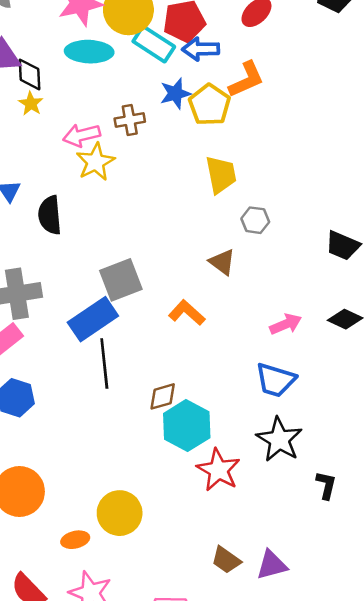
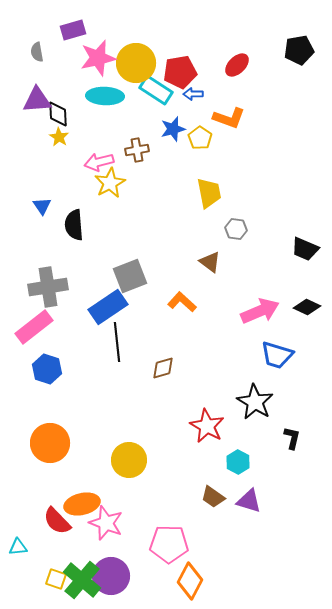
blue arrow: (201, 49) -> (193, 94), size x0.7
orange L-shape: (246, 80) -> (229, 118), turned 44
yellow pentagon: (210, 105) -> (200, 138), size x0.7
pink arrow: (286, 324) -> (260, 311), size x1.5
blue trapezoid: (275, 380) -> (277, 355), moved
cyan hexagon: (187, 426) -> (238, 462), moved, size x0.6
orange ellipse: (75, 540) -> (82, 504), moved, size x1.6
purple triangle: (272, 565) -> (249, 501), turned 32

